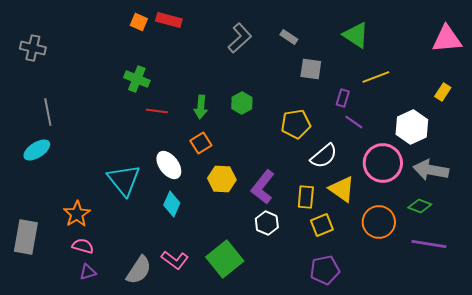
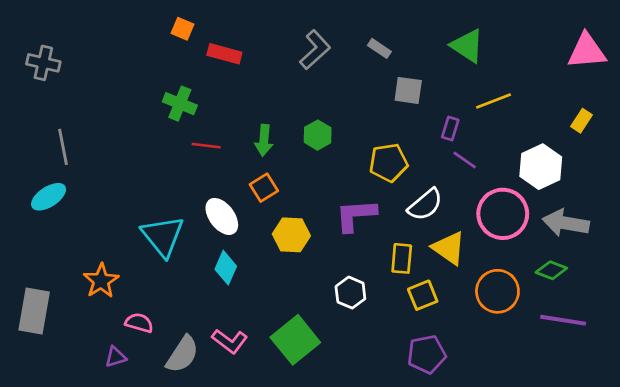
red rectangle: (169, 20) -> (224, 54), moved
purple L-shape: (263, 187) -> (356, 215), moved, turned 48
pink semicircle: (83, 246) -> (139, 323), moved

